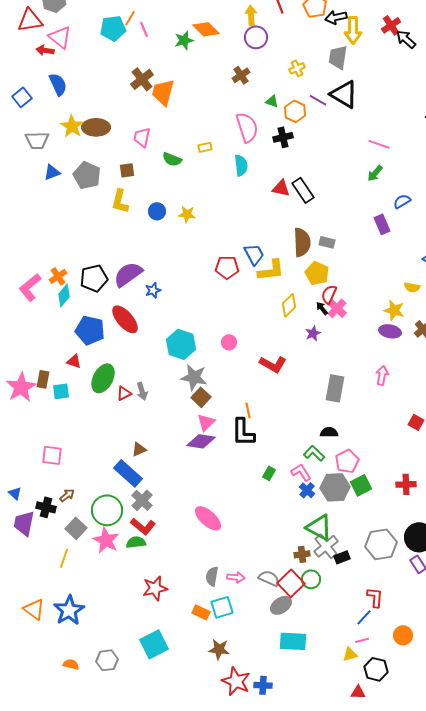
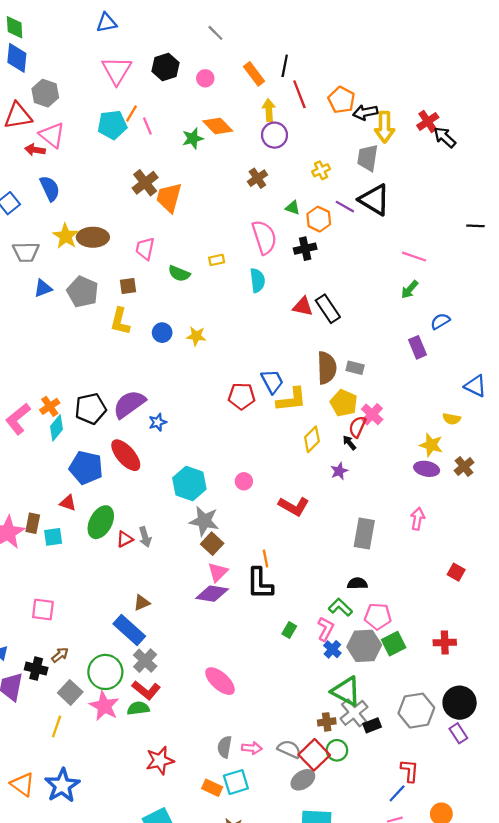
pink cross: (337, 308) -> (372, 414), moved
pink pentagon: (347, 461) -> (378, 616), turned 30
pink L-shape: (301, 472) -> (326, 629), turned 60

